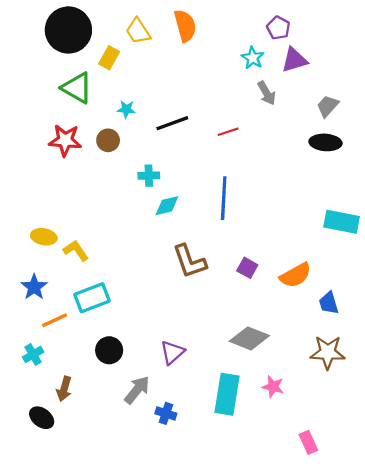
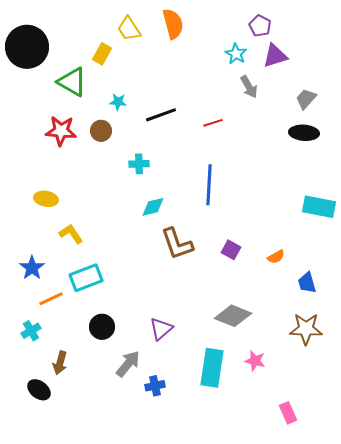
black circle: (68, 30) -> (27, 47), moved
cyan diamond: (167, 206) -> (153, 207), moved
yellow ellipse: (44, 237) -> (46, 199), moved
orange semicircle: (296, 275) -> (276, 257), size x0.6
blue cross: (166, 413) -> (155, 386), turned -30

